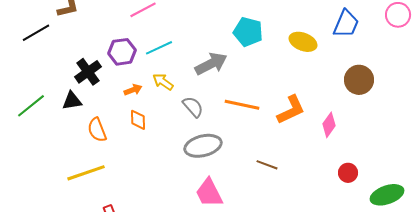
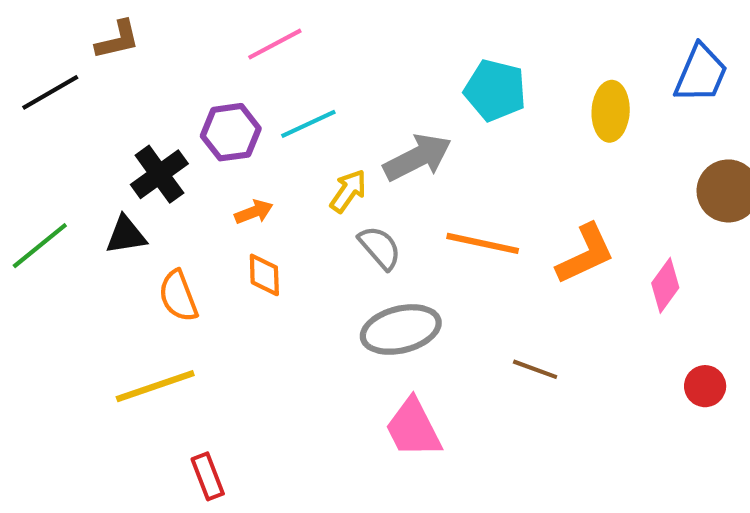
yellow ellipse: (303, 42) -> (611, 111), turned 72
yellow arrow: (163, 82) -> (348, 191), moved, turned 90

